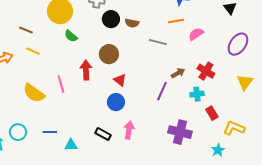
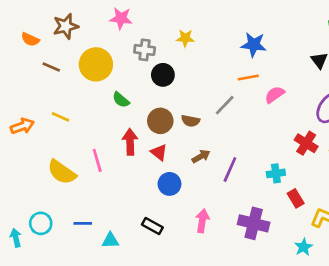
brown semicircle: (132, 23) -> (191, 121), moved
brown line: (26, 30) -> (51, 67), moved
green semicircle: (71, 36) -> (121, 100), moved
gray line: (158, 42) -> (225, 105), turned -60
red cross: (206, 71) -> (306, 143), moved
brown arrow: (178, 73) -> (201, 156), moved
red triangle: (120, 80) -> (159, 152), moved
pink arrow: (129, 130) -> (202, 221), moved

